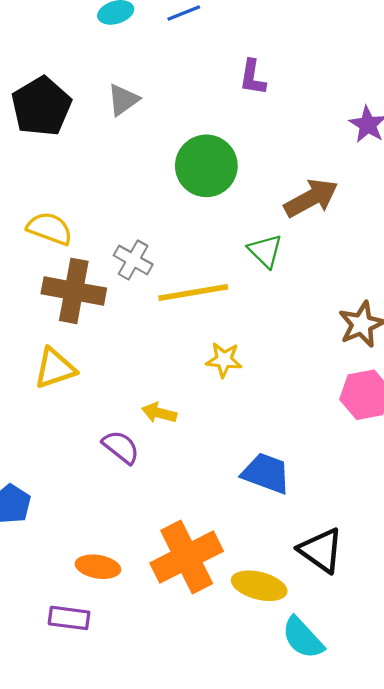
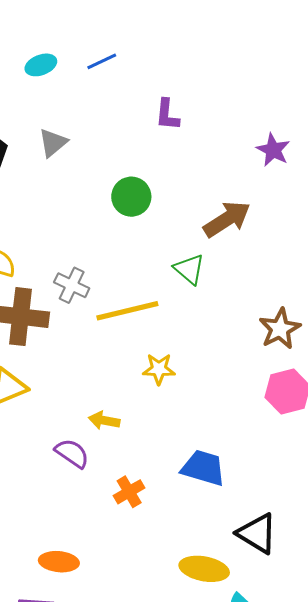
green circle: (206, 166) -> (131, 197), size x0.7
orange cross: (187, 557) -> (129, 492), moved, size x0.5

